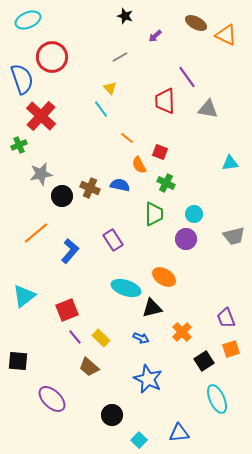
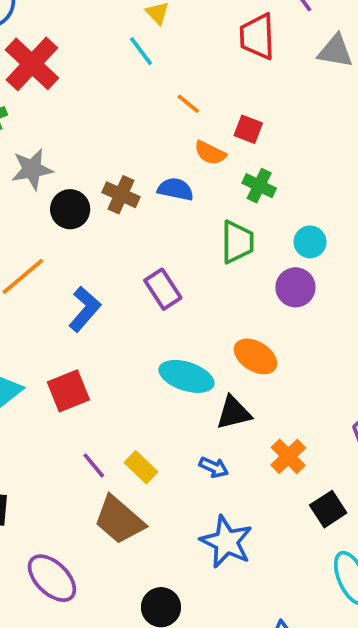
orange semicircle: (139, 165) -> (210, 153), turned -36
red square: (67, 310) -> (68, 391), moved
brown trapezoid: (89, 367) -> (119, 520), size x1.4

